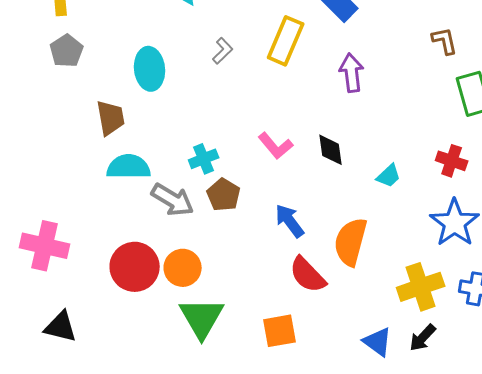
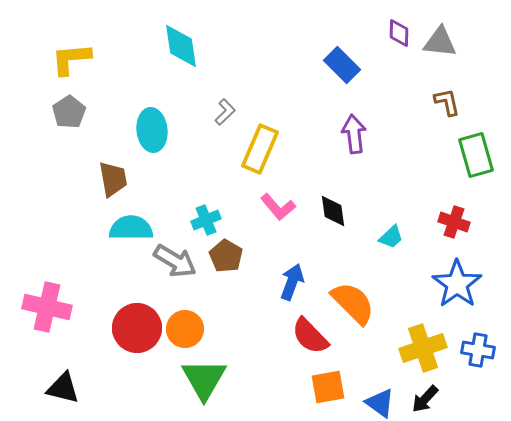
yellow rectangle: (286, 41) -> (260, 149), moved
blue arrow: (290, 221) -> (292, 282), turned 57
orange semicircle: (351, 242) -> (353, 303), turned 120
orange square: (280, 331) -> (328, 387), moved

